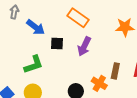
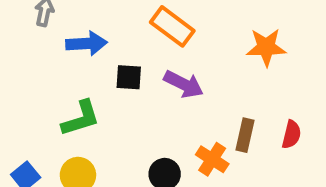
blue arrow: (36, 27) -> (87, 43), turned -42
purple arrow: (84, 46) -> (184, 84), turned -90

